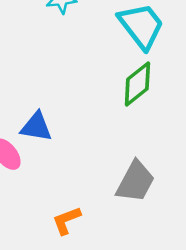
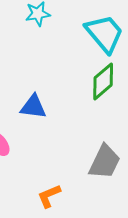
blue triangle: (36, 127) -> (33, 107), moved

